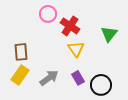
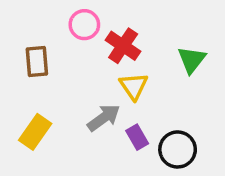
brown rectangle: (21, 52) -> (37, 62), moved
gray arrow: (49, 78) -> (104, 118), moved

